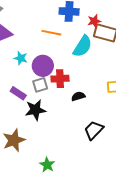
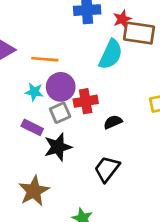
orange line: (51, 33) -> (45, 59), moved
cyan star: (21, 58) -> (34, 92), moved
black trapezoid: (94, 130) -> (107, 169), moved

